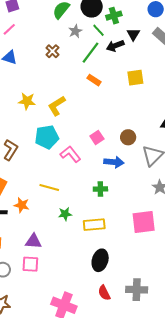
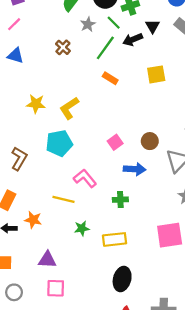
pink L-shape: (70, 154) -> (85, 178), moved
pink square: (30, 264) -> (56, 288), moved

